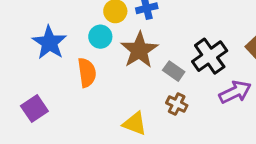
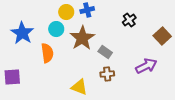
black cross: (210, 56) -> (129, 20), moved, size x0.6
brown cross: (177, 104) -> (107, 74), turned -32
purple square: (34, 109) -> (12, 77), turned 30

